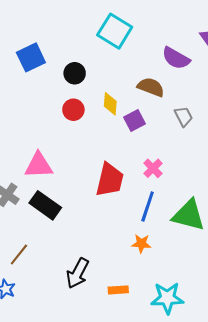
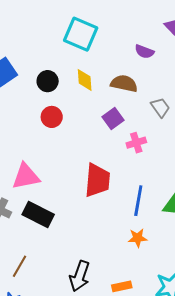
purple semicircle: (176, 58) -> (144, 52), size x0.7
yellow diamond: (110, 104) -> (85, 80), moved
pink cross: (153, 168) -> (136, 143), moved, turned 36

